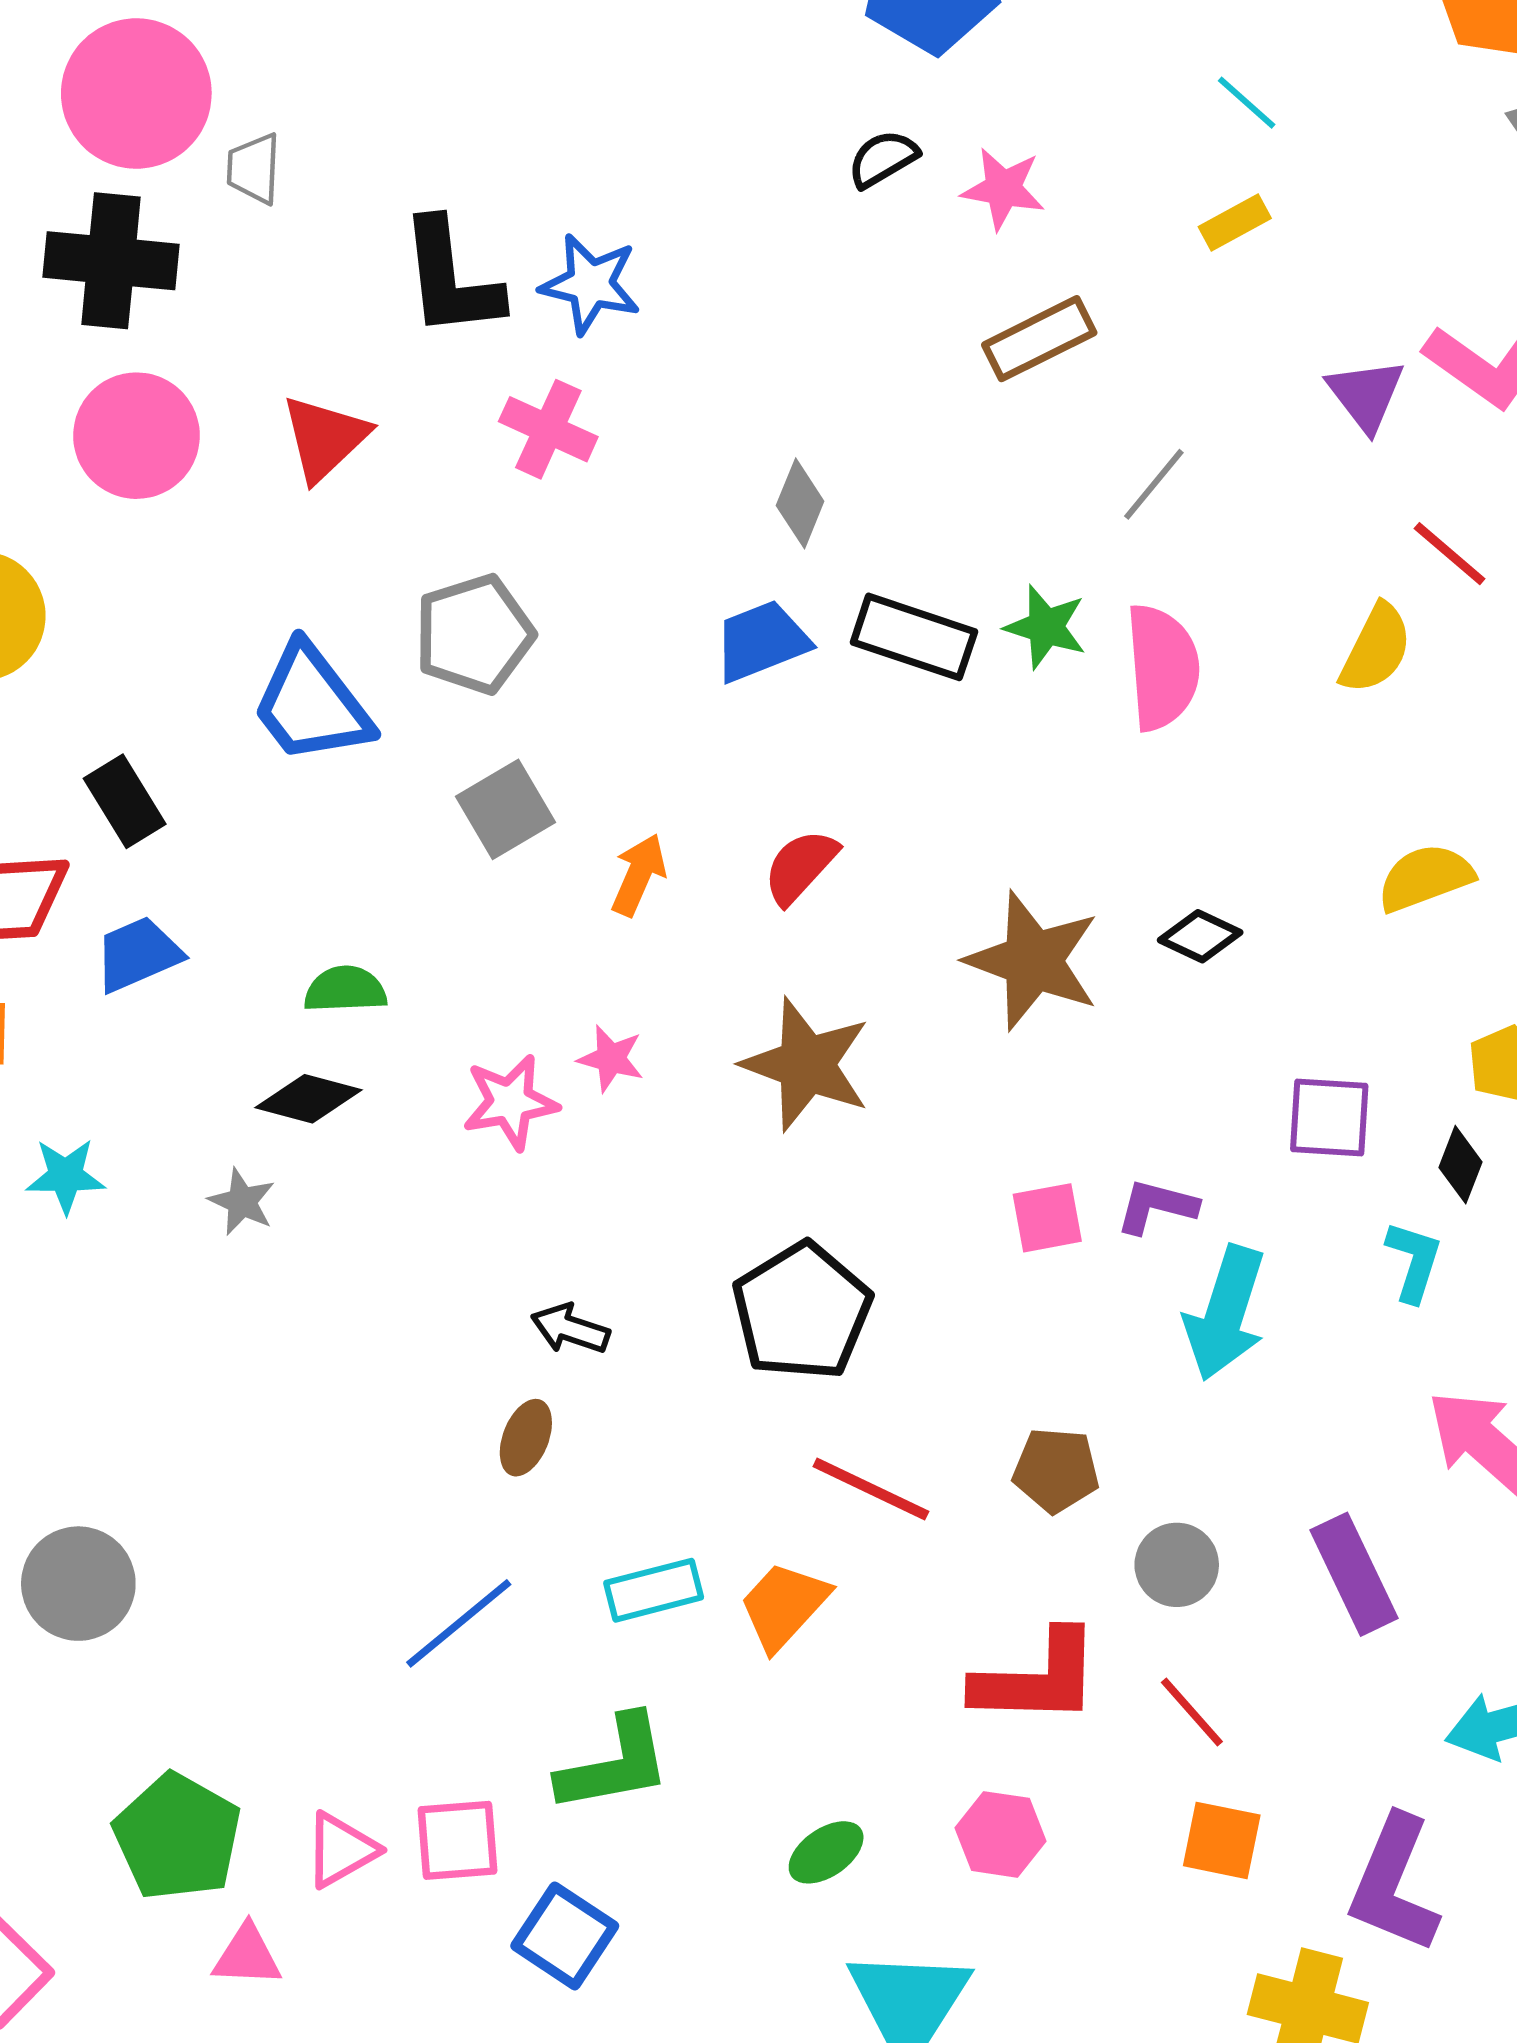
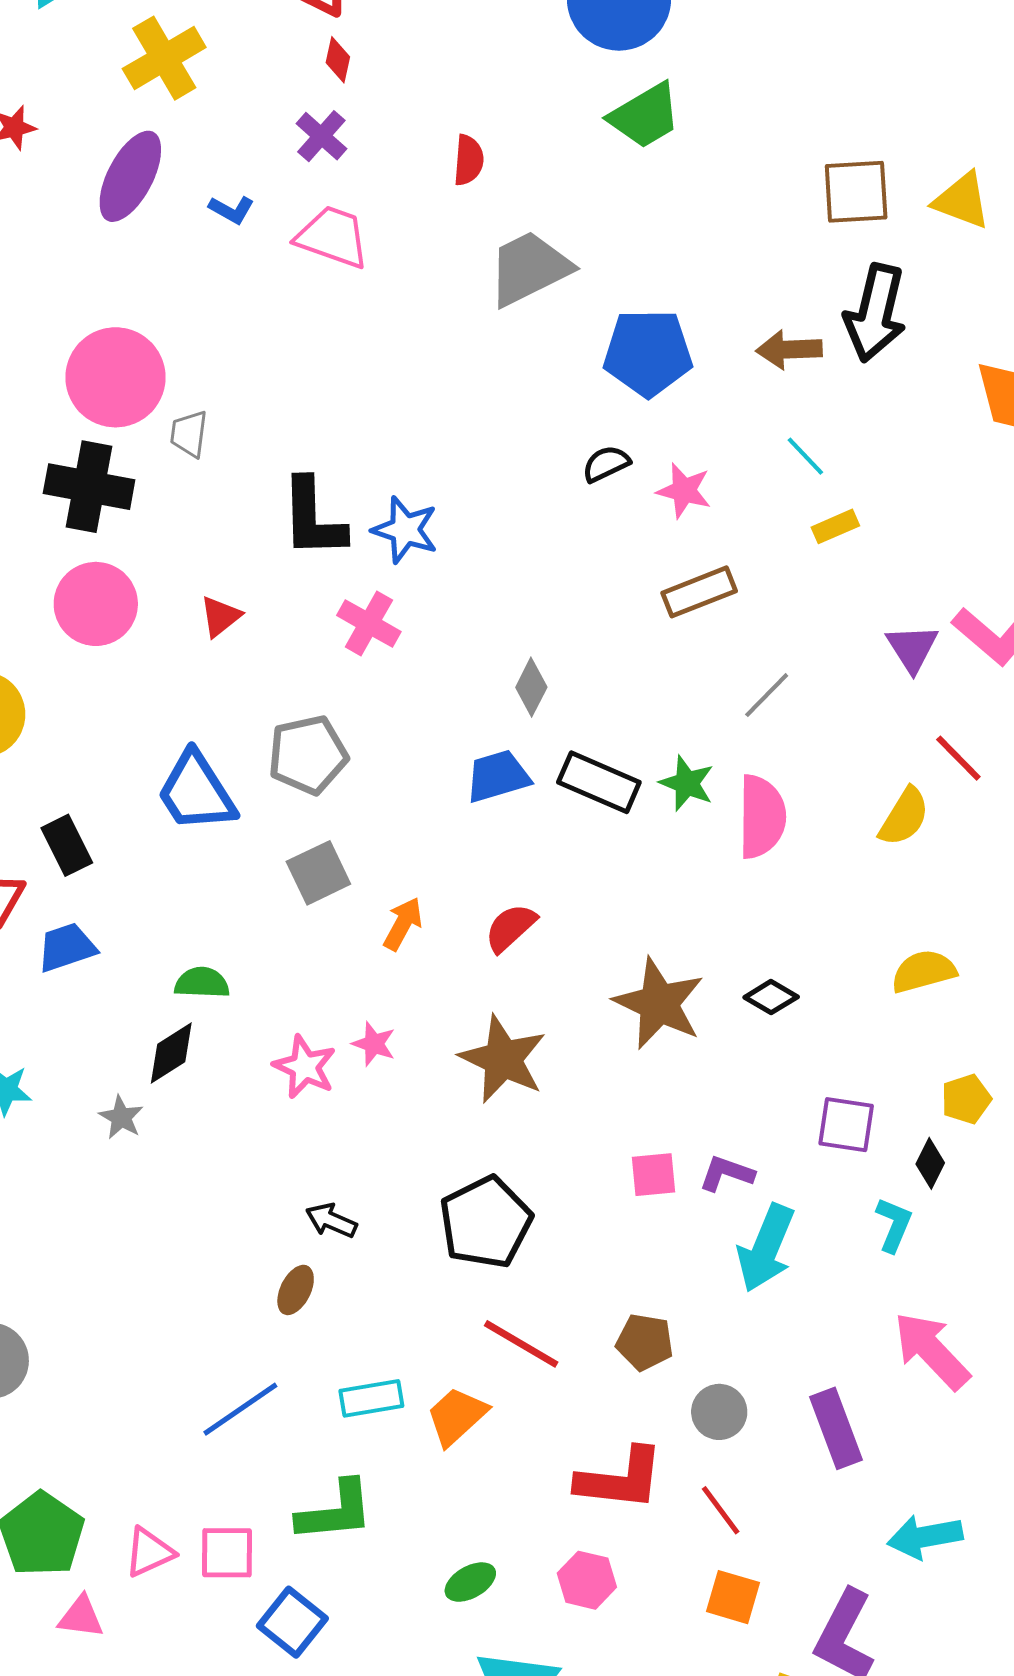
cyan line: (1247, 103) -> (805, 456), moved
red triangle: (325, 438) -> (220, 616), size x0.7
black diamond: (308, 1099) -> (171, 1053), turned -52
pink star: (510, 1102) -> (305, 1067), turned 30

